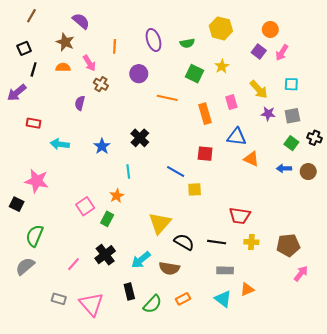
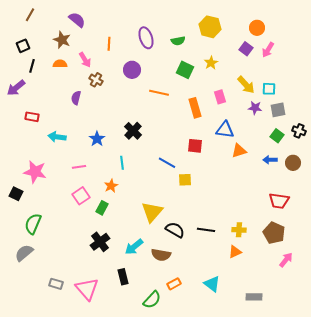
cyan square: (291, 84) -> (269, 89), moved
orange triangle: (251, 159) -> (239, 151), turned -42
red trapezoid: (240, 216) -> (279, 201), moved
brown pentagon: (288, 245) -> (274, 233), turned 30
pink line: (74, 264) -> (79, 167), moved, turned 40
gray rectangle: (225, 270) -> (254, 297), moved
orange triangle: (247, 289) -> (235, 252), moved
green semicircle: (152, 304) -> (152, 300), moved

